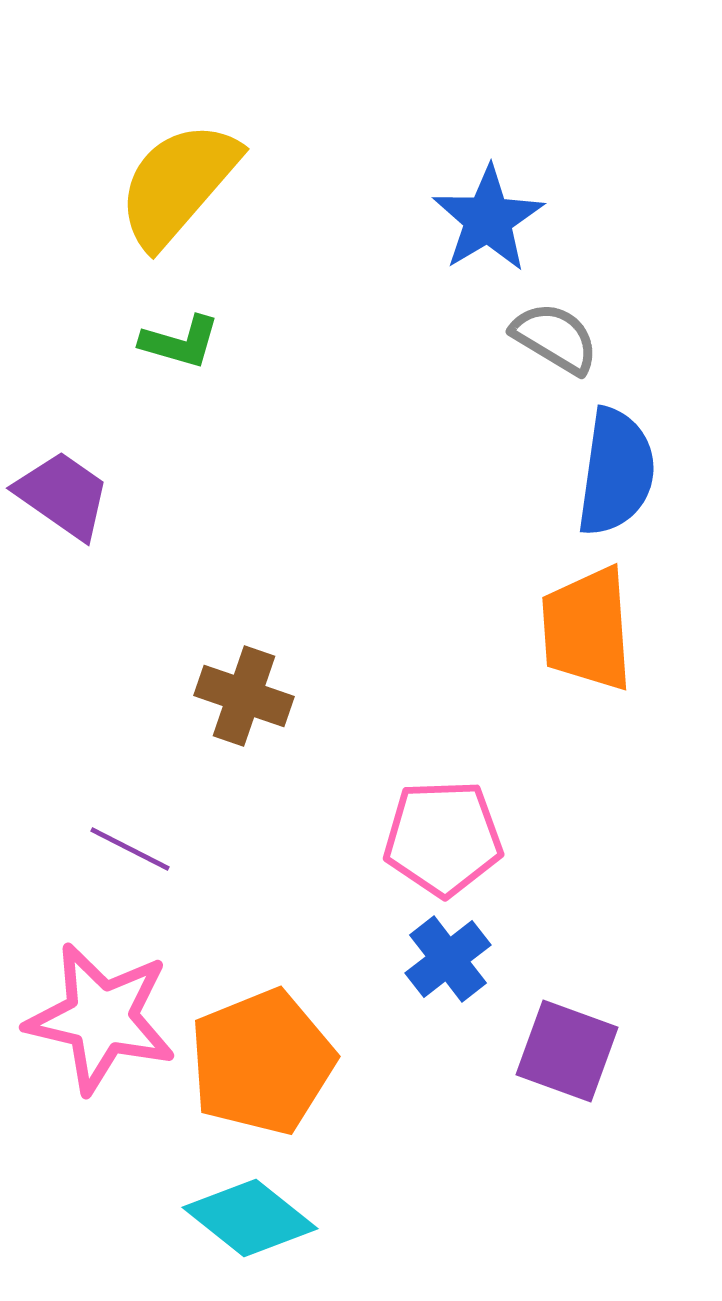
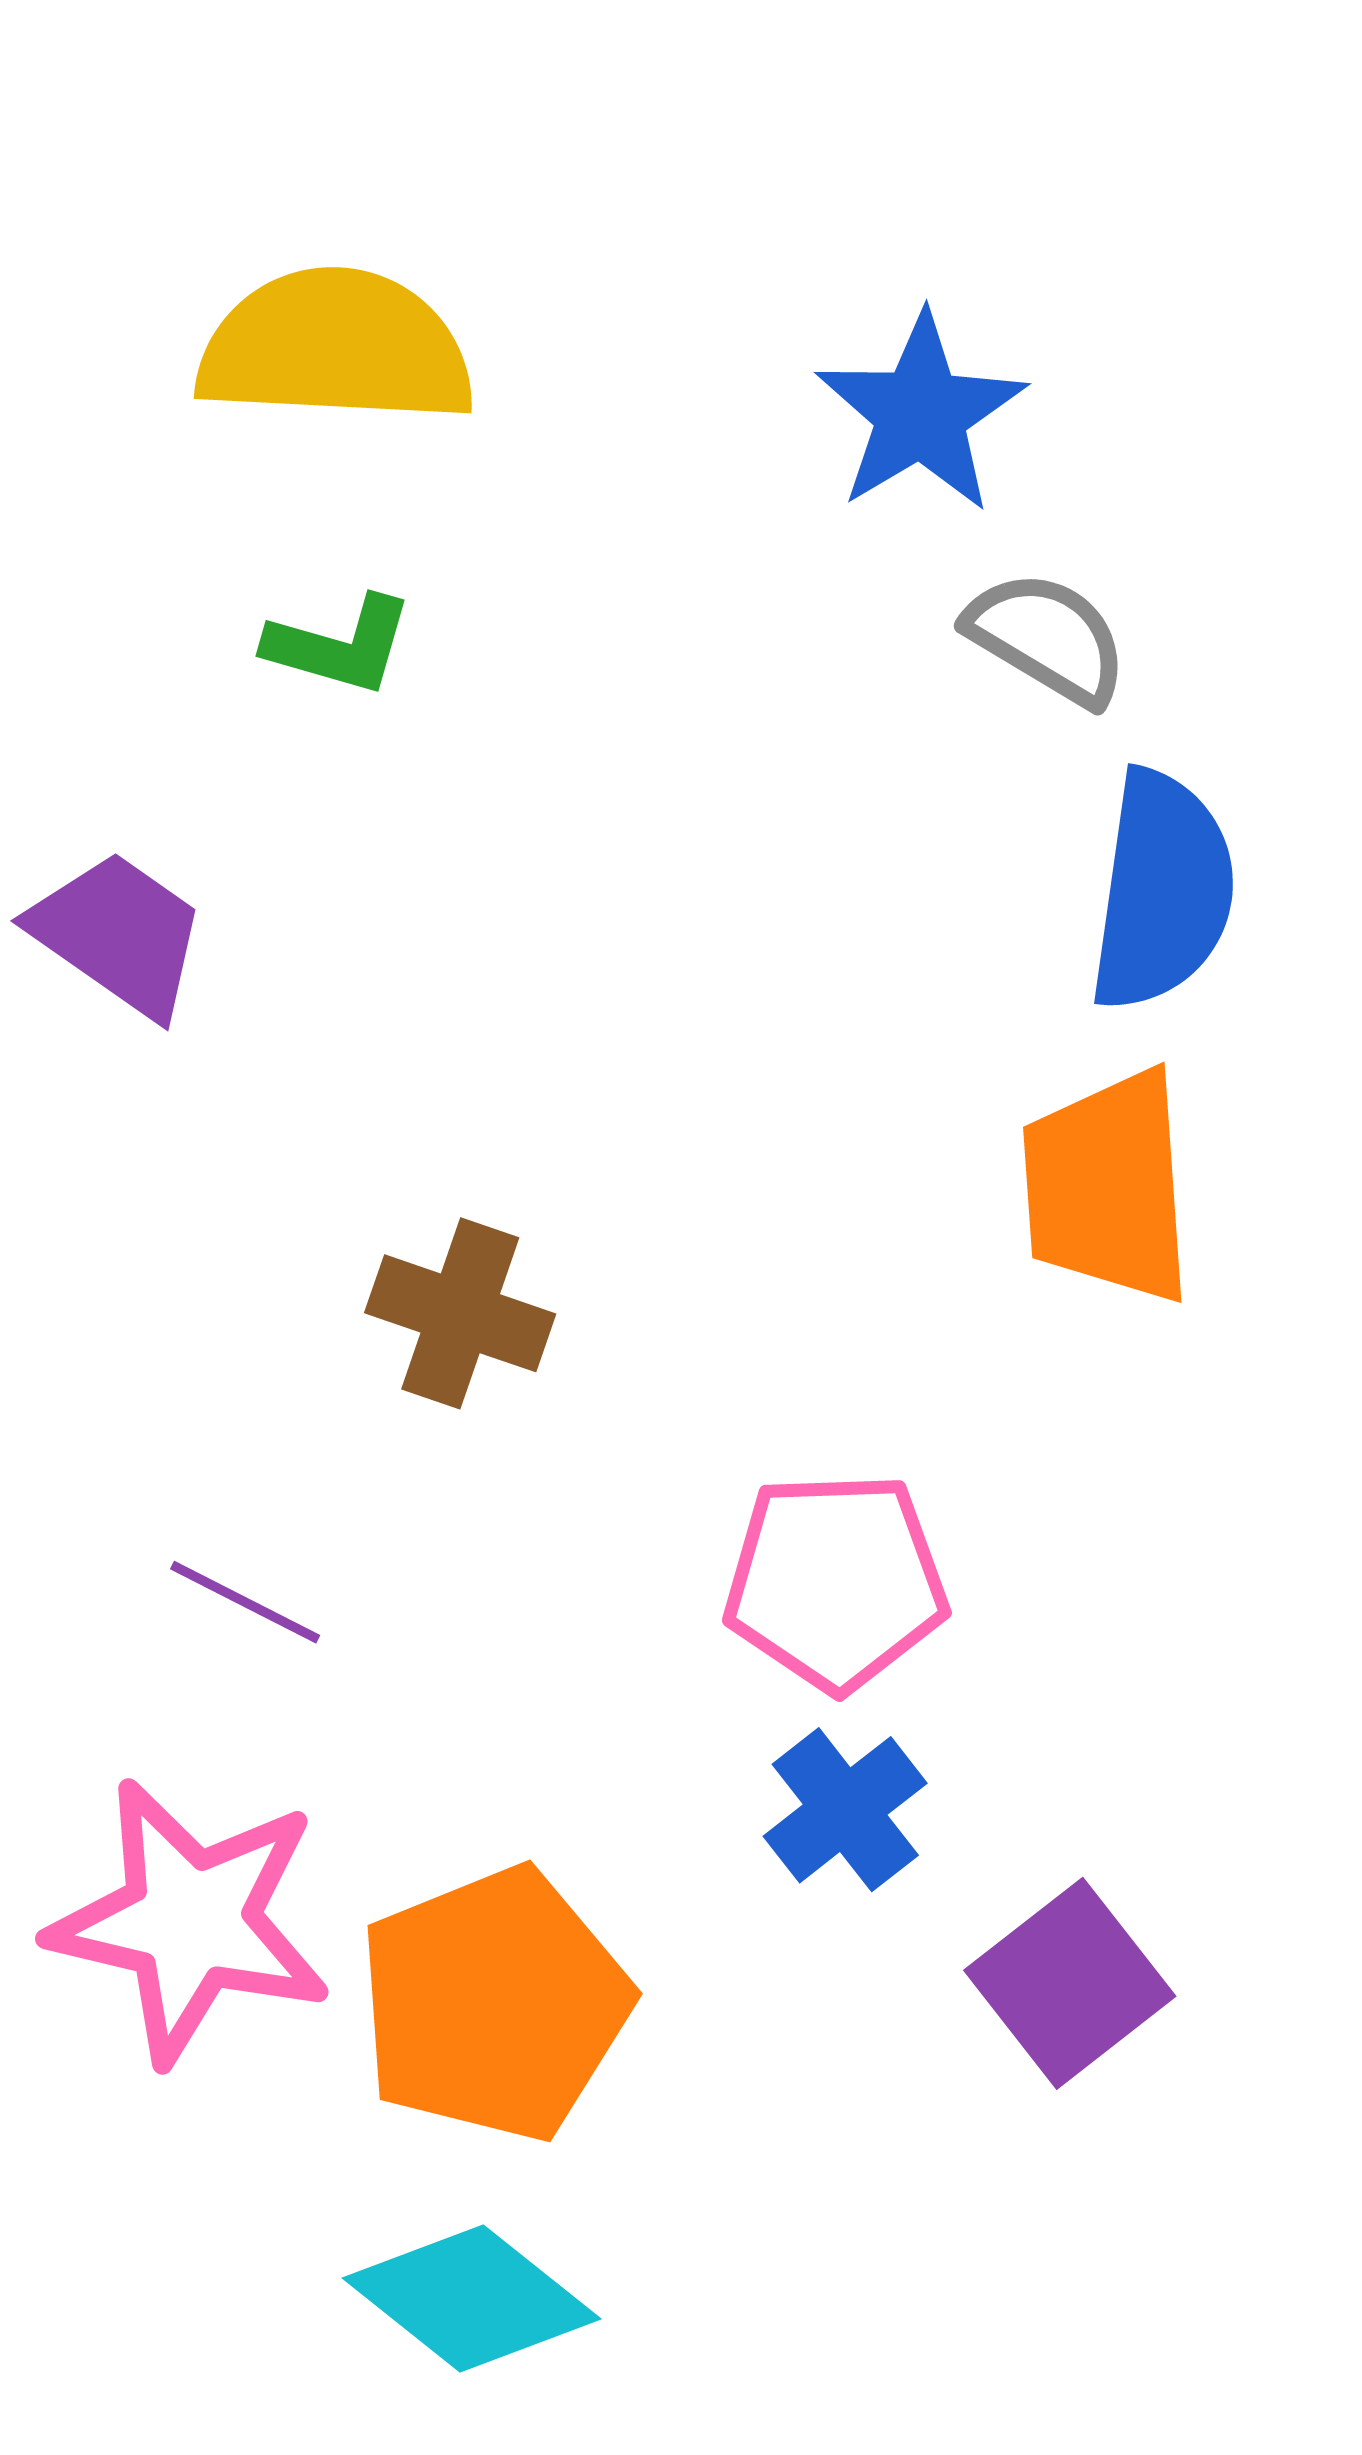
yellow semicircle: (178, 184) -> (336, 347), turned 52
purple square: (567, 1051) -> (1070, 1983), turned 32

